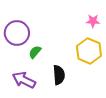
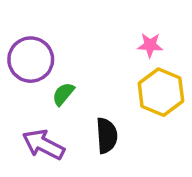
pink star: (93, 21) -> (150, 45), moved

